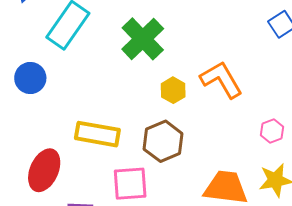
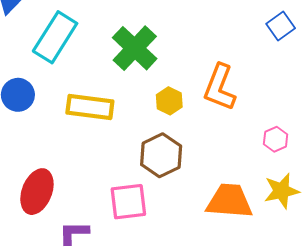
orange L-shape: (221, 80) -> (220, 87), turned -126
yellow rectangle: (97, 134) -> (90, 107), moved

